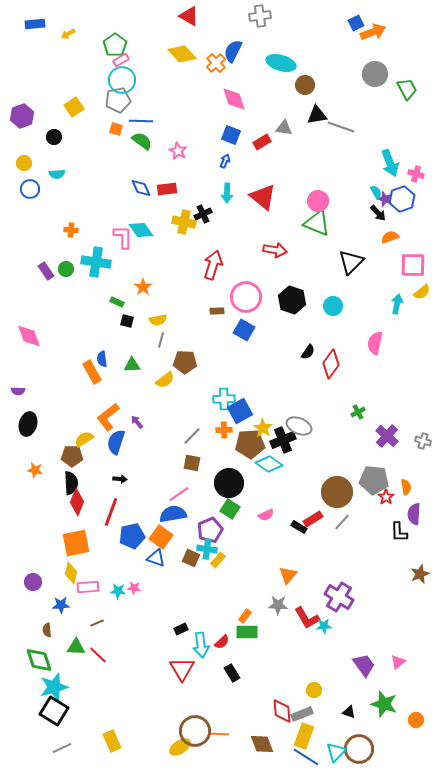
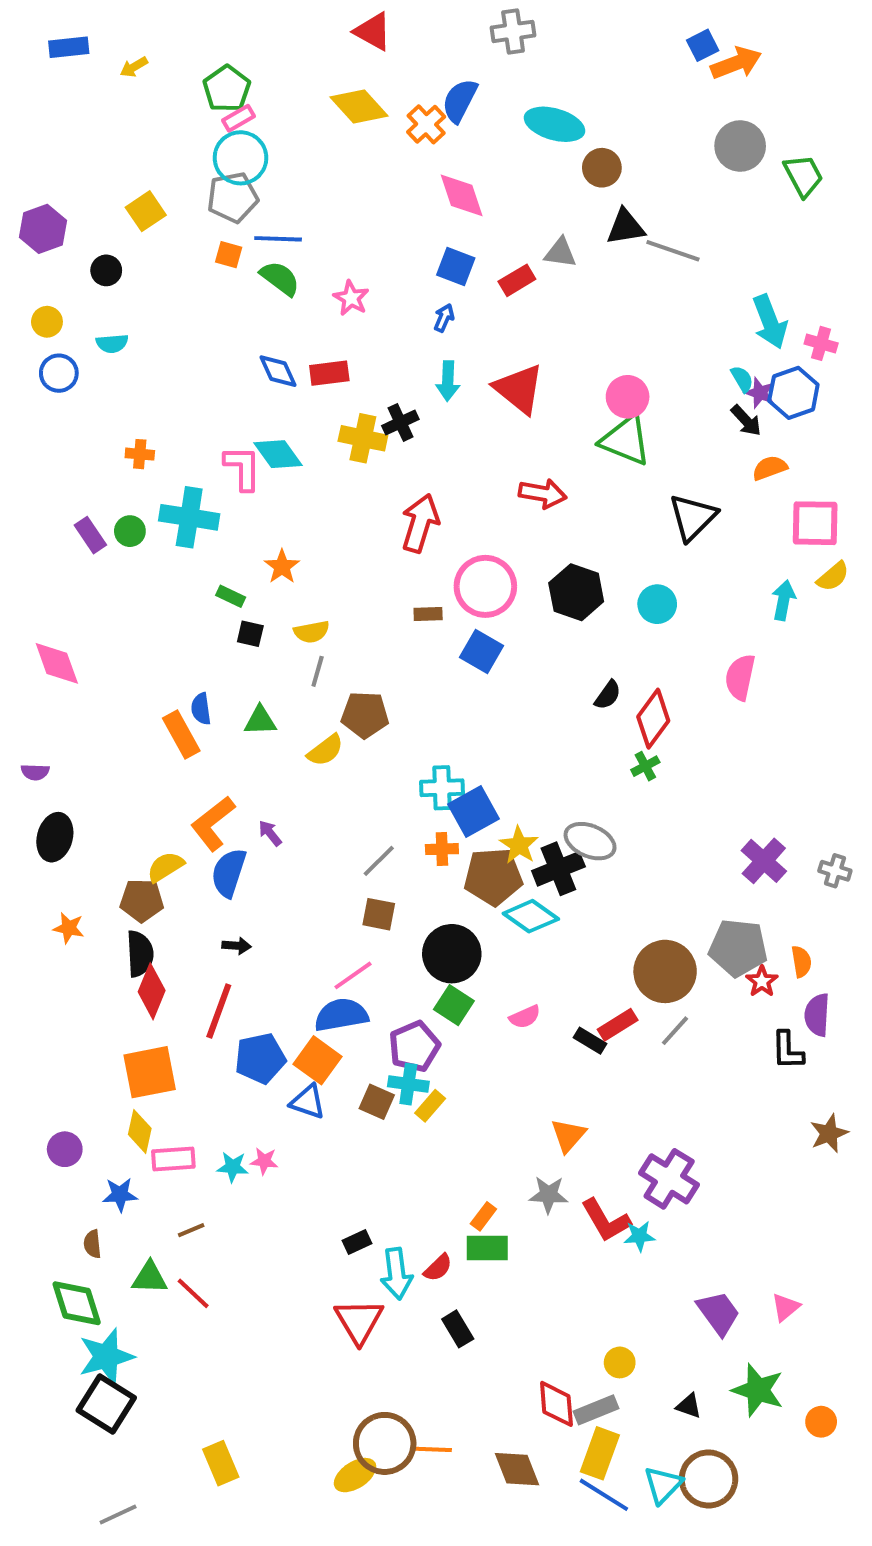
green cross: (358, 412) -> (645, 766), moved
gray line: (62, 748) -> (118, 1515), moved

